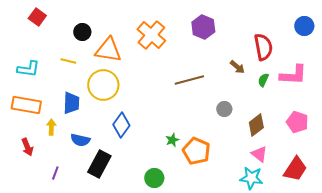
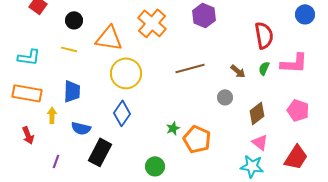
black circle: (82, 32) -> (74, 20), moved
brown arrow: (237, 67) -> (238, 71), moved
yellow circle: (103, 85) -> (126, 73), moved

